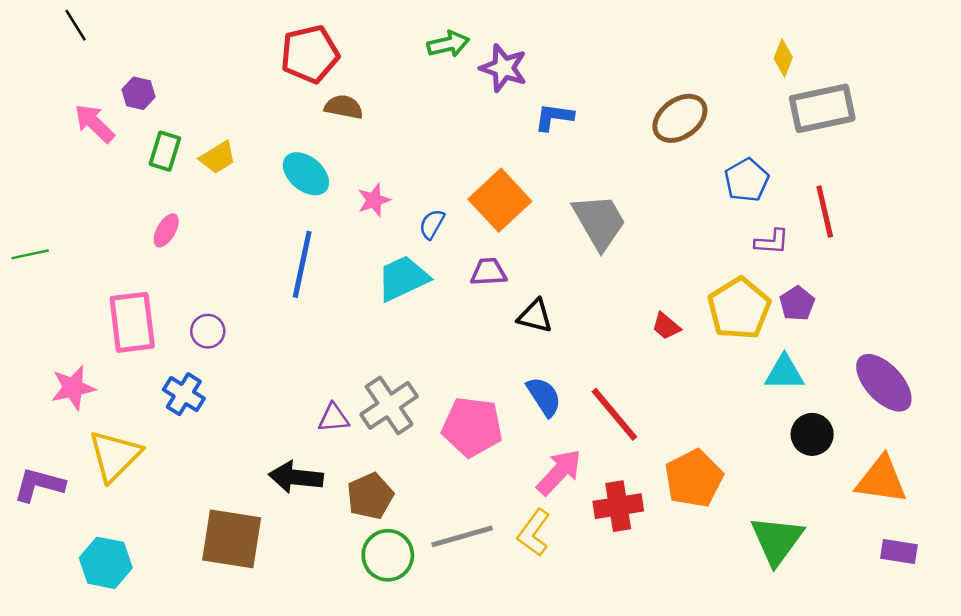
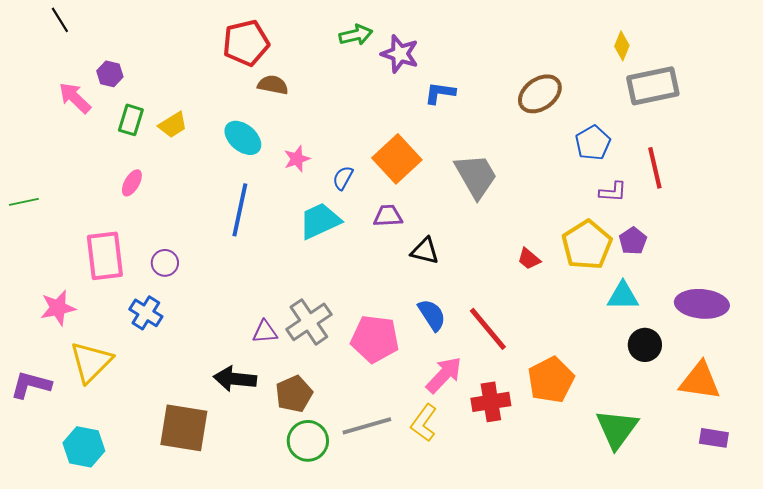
purple ellipse: (884, 383) -> (702, 304), turned -42

